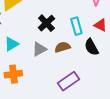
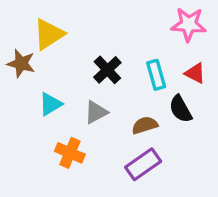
brown semicircle: (62, 47) -> (145, 125), moved
orange cross: (13, 74) -> (70, 153), moved, turned 30

